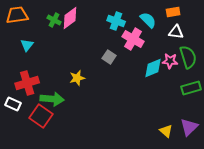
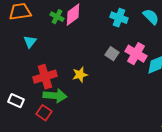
pink cross: (133, 39) -> (136, 54), moved
red cross: (27, 83) -> (45, 77), moved
red square: (41, 116) -> (44, 113), size x0.7

